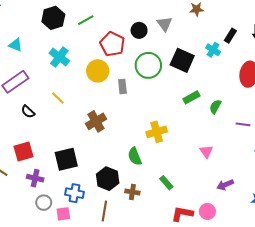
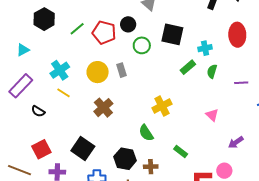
green line: (86, 20) -> (77, 29), moved
black circle: (139, 30) -> (128, 24), moved
cyan triangle: (16, 45) -> (23, 50), moved, turned -40
cyan cross: (213, 50) -> (205, 48), moved, turned -32
cyan cross: (59, 57) -> (60, 70), moved, turned 30
green circle: (148, 65) -> (142, 45), size x0.7
yellow circle: (98, 71) -> (98, 72), moved
black square: (66, 159) -> (83, 148), turned -30

